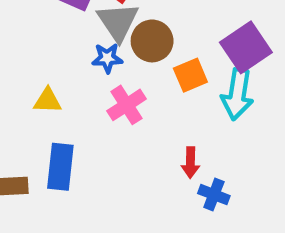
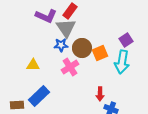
brown circle: (152, 41) -> (82, 48), moved
purple square: (246, 47) -> (126, 40), size x0.6
blue rectangle: (60, 167) -> (39, 96), turned 40

